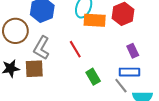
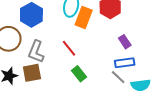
orange rectangle: (95, 20) -> (84, 18), turned -65
green rectangle: (93, 77) -> (79, 74), moved

